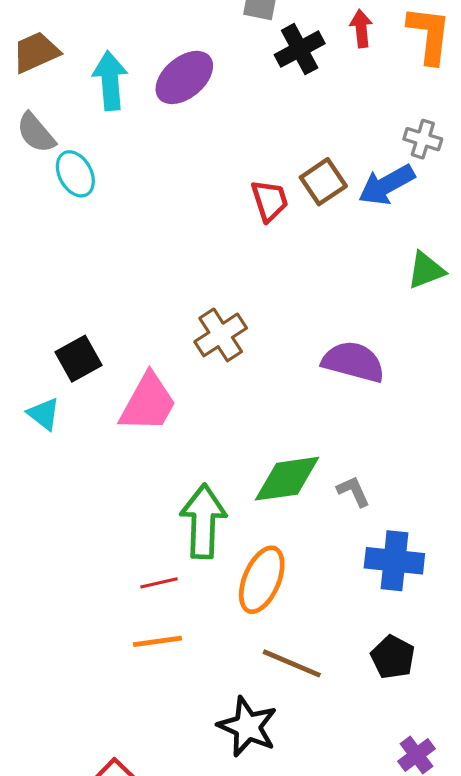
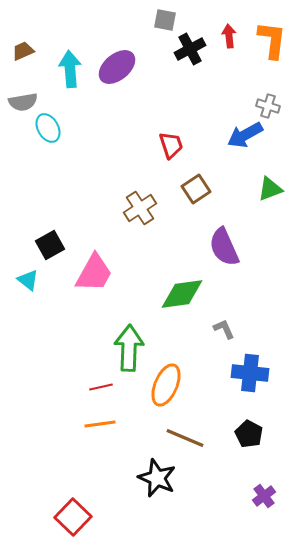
brown trapezoid: (36, 52) -> (23, 51), size x0.7
gray semicircle: (36, 133) -> (23, 102), turned -60
brown square: (323, 182) -> (196, 189), moved
brown cross: (221, 335) -> (140, 208), moved
purple semicircle: (353, 362) -> (224, 247), turned -129
green diamond: (287, 479) -> (182, 294), moved

